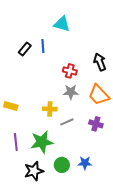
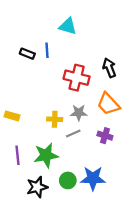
black rectangle: (25, 49) -> (27, 54), turned 72
red cross: (70, 71) -> (77, 78), size x1.6
gray star: (71, 92) -> (79, 113), moved
blue star: (85, 163) -> (93, 178), size x1.6

